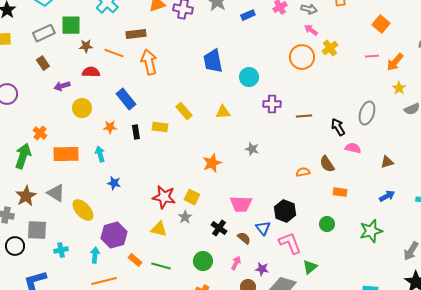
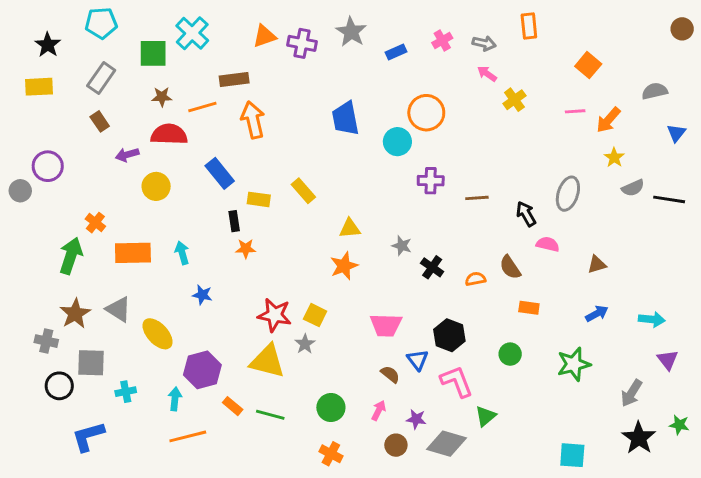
green square: (71, 25) -> (153, 53), moved
gray rectangle: (44, 33) -> (101, 78), turned -30
orange line: (114, 53) -> (202, 107), turned -36
orange circle: (302, 57) -> (426, 113), moved
red semicircle: (91, 72) -> (169, 134), size x1.4
yellow triangle: (223, 112) -> (350, 228), moved
orange star: (110, 127) -> (246, 249), moved
yellow rectangle: (160, 127) -> (259, 199), moved
black cross: (219, 228) -> (432, 267), moved
yellow triangle: (159, 229) -> (267, 361), size x1.5

